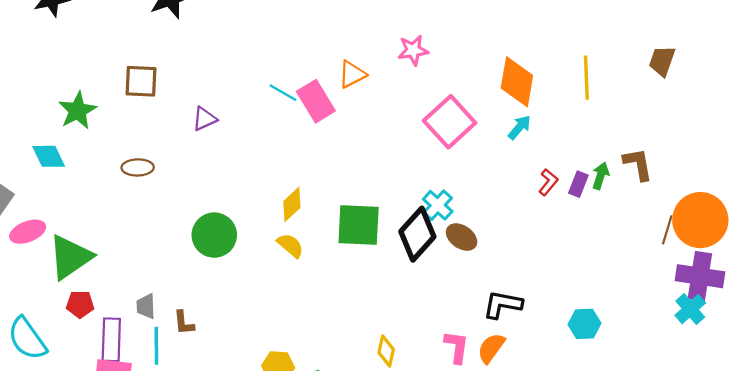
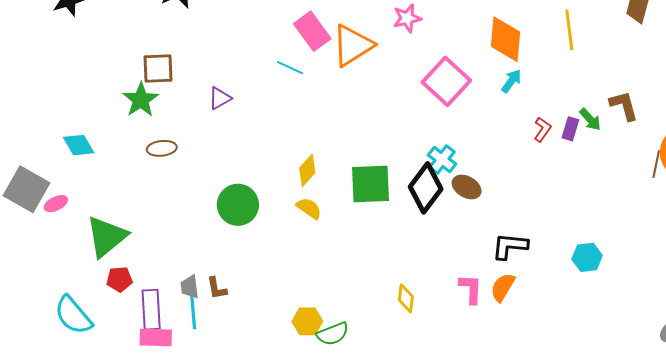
orange triangle: (352, 74) -> (353, 45), size x1.6
pink rectangle: (316, 101) -> (312, 31), moved
green star: (78, 111) -> (141, 100), moved
green arrow: (601, 176) -> (590, 119), turned 125
pink ellipse: (28, 232) -> (56, 204), moved, size x0.7
gray trapezoid: (146, 306) -> (190, 287), moved

